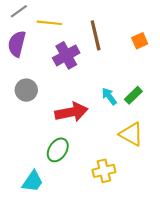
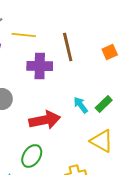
purple cross: (66, 55) -> (40, 66), turned 30

